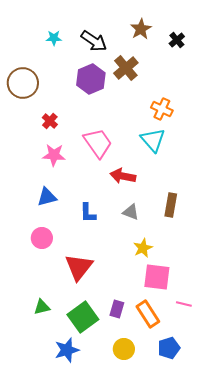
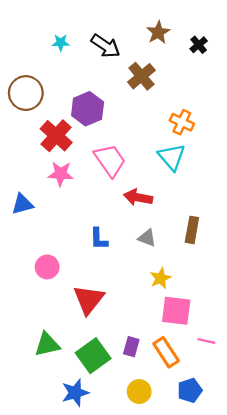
purple hexagon: (91, 79) -> (88, 109), moved
red cross: (50, 121) -> (56, 136), size x1.8
blue triangle: (47, 197) -> (22, 204), moved
green triangle: (42, 307) -> (47, 344), size x1.4

